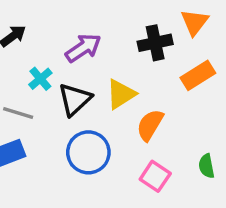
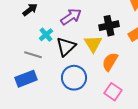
black cross: (155, 43) -> (109, 26), moved
yellow triangle: (121, 94) -> (93, 44), turned -30

